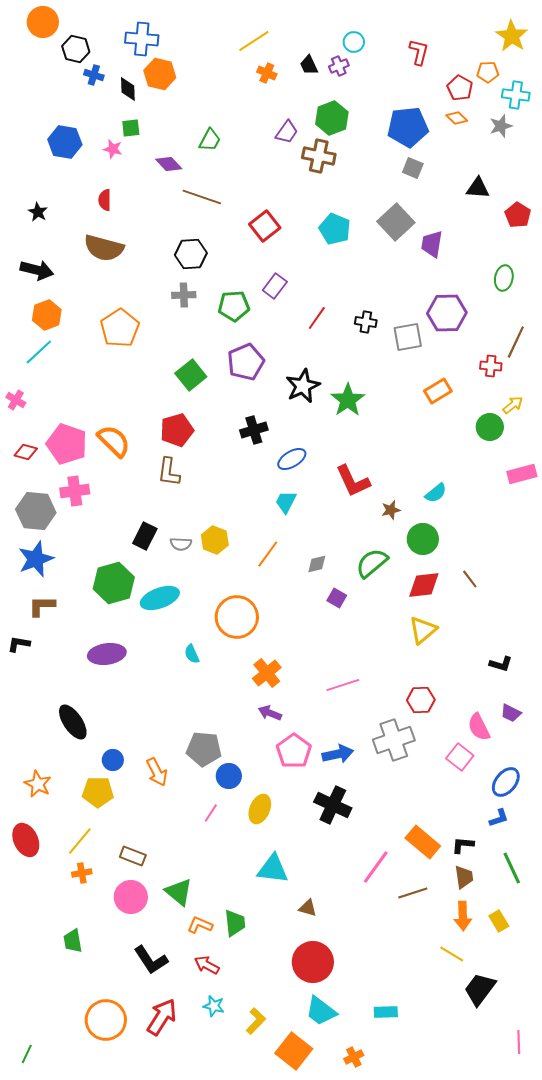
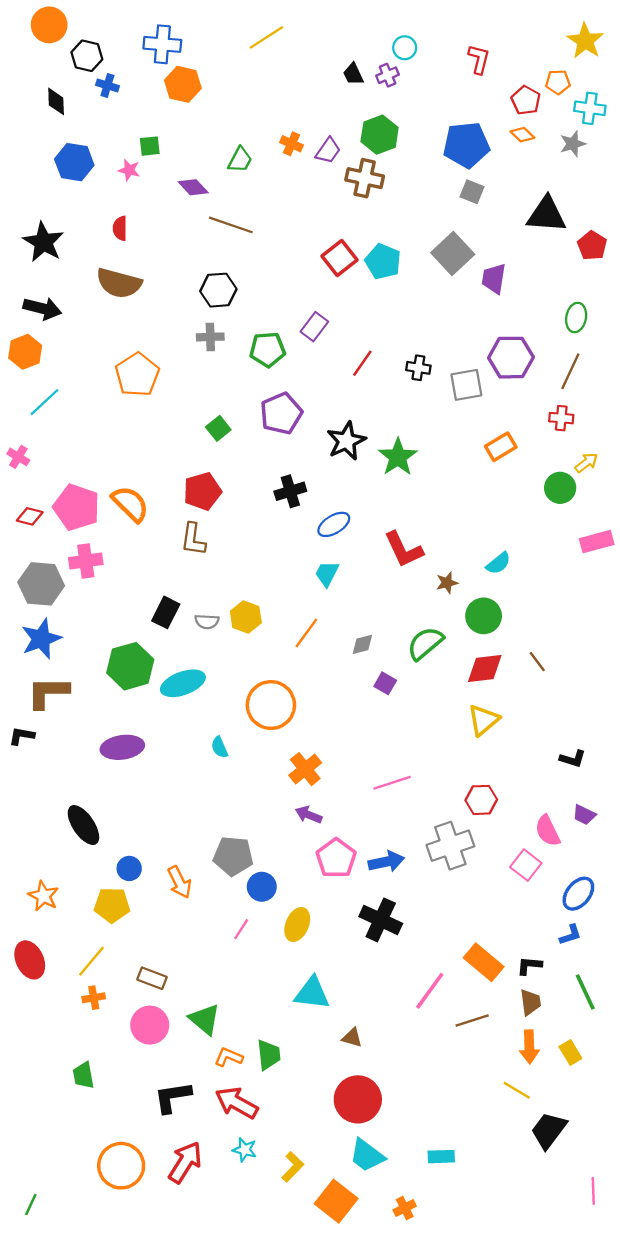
yellow line: (254, 41) -> (266, 37), moved
orange cross: (267, 73) -> (291, 144), moved
black diamond: (128, 89) -> (56, 101), moved
black triangle: (478, 188) -> (546, 215), size x1.5
black star: (38, 212) -> (43, 242), size x1.8
red square: (265, 226) -> (340, 258), moved
orange hexagon: (47, 315) -> (25, 352), moved
brown line: (516, 342) -> (570, 371), moved
green square: (191, 375) -> (218, 428), size x0.7
brown L-shape: (42, 606) -> (48, 692), size x1.4
black L-shape: (151, 960) -> (173, 1097), turned 114
red arrow: (207, 965) -> (237, 1103), size x1.5

